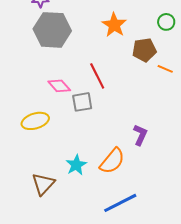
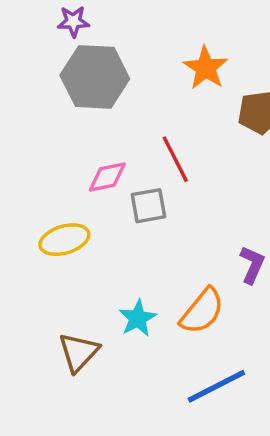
pink diamond: (59, 86) -> (107, 177), turned -60

